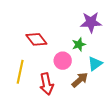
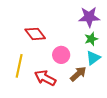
green star: (79, 44) -> (91, 39), moved
red arrow: (46, 84) -> (45, 78), turned 130

